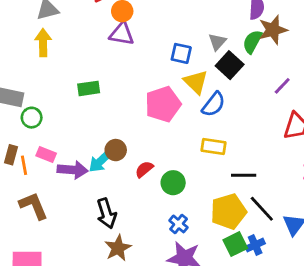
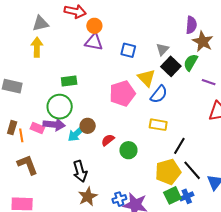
brown star: (273, 30) -> (203, 42), turned -30
green semicircle: (252, 42) -> (191, 62), moved
blue square: (181, 53) -> (128, 50), moved
purple line: (282, 86) -> (209, 82), turned 64
green circle: (32, 118) -> (60, 107), moved, size x1.6
purple arrow: (73, 170) -> (54, 125), moved
black line: (244, 175) -> (179, 146), turned -60
blue cross: (179, 224) -> (119, 199), moved, turned 32

